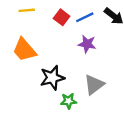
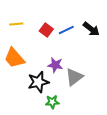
purple star: (87, 44) -> (55, 65), moved
gray triangle: (94, 85) -> (74, 77), moved

